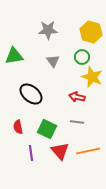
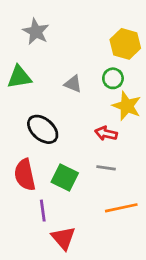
gray star: (48, 30) -> (36, 32), moved, turned 30
gray triangle: (53, 61) -> (73, 84), turned -32
red semicircle: (18, 127) -> (25, 175), size x1.6
red triangle: (60, 151) -> (63, 238), moved

